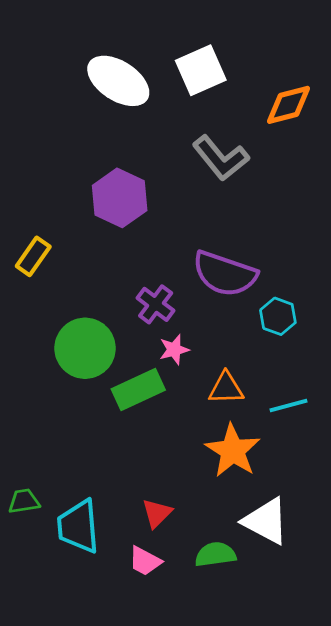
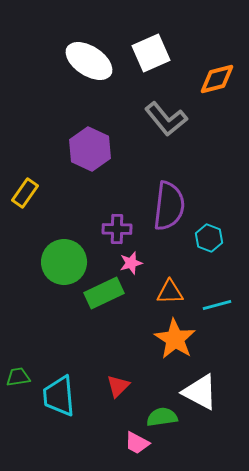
purple semicircle: (225, 274) -> (169, 206), turned -102
purple cross: (156, 304) -> (117, 229), turned -36
pink trapezoid: (145, 561) -> (137, 443), moved

